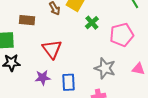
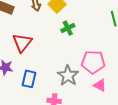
pink pentagon: (122, 35) -> (93, 62), moved

